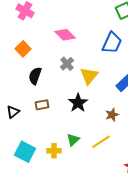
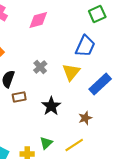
pink diamond: (65, 35) -> (38, 20), moved, turned -60
yellow triangle: (89, 76) -> (71, 72), moved
brown rectangle: (42, 105) -> (19, 97), moved

